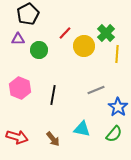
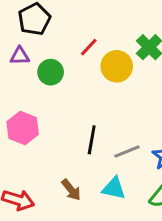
gray line: (96, 90) -> (127, 152), moved
black line: (53, 95) -> (92, 140), moved
brown arrow: (53, 139) -> (71, 190), moved

